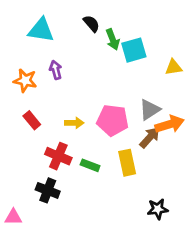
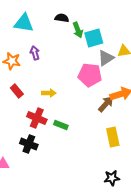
black semicircle: (91, 24) -> (62, 18), turned -40
gray triangle: (150, 110) -> (106, 58), moved
pink pentagon: (113, 120) -> (90, 75), moved
yellow rectangle: (127, 163) -> (113, 137), moved
black star: (158, 209) -> (112, 178), moved

